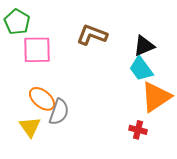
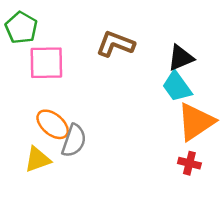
yellow triangle: (30, 127) -> (38, 159), turned 45
red cross: (138, 130) -> (189, 163), moved

